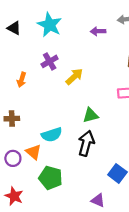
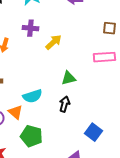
purple cross: (50, 61) -> (30, 28), turned 35
black arrow: (86, 143) -> (64, 104), size x0.7

